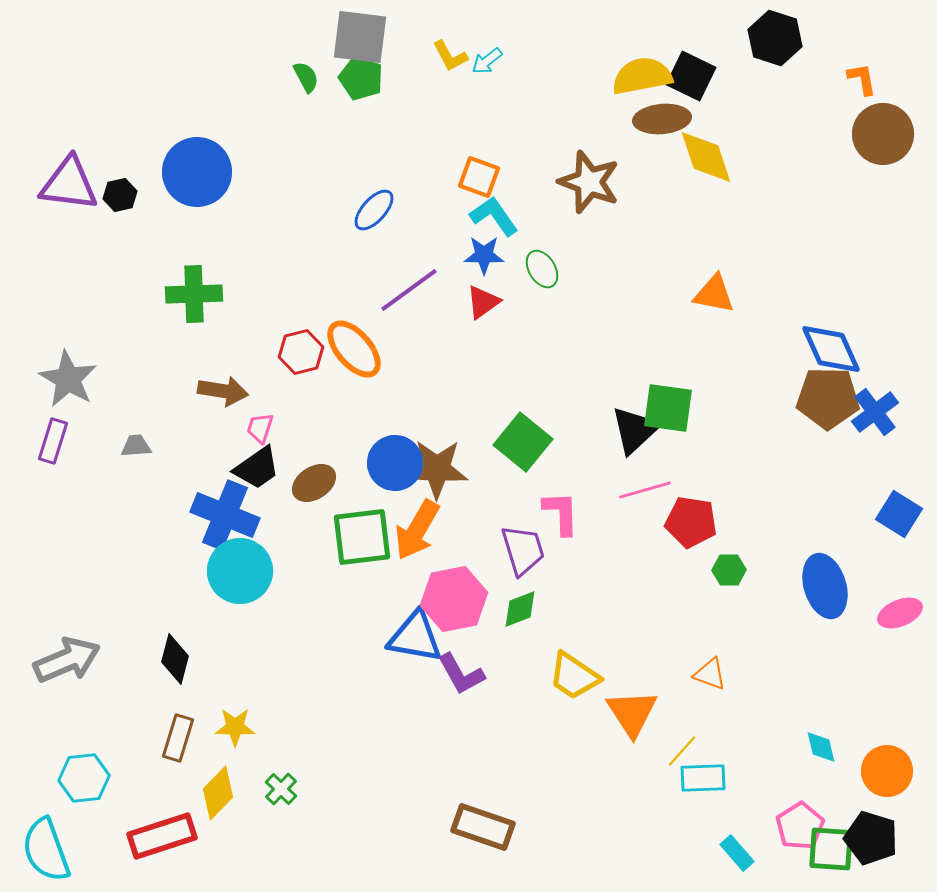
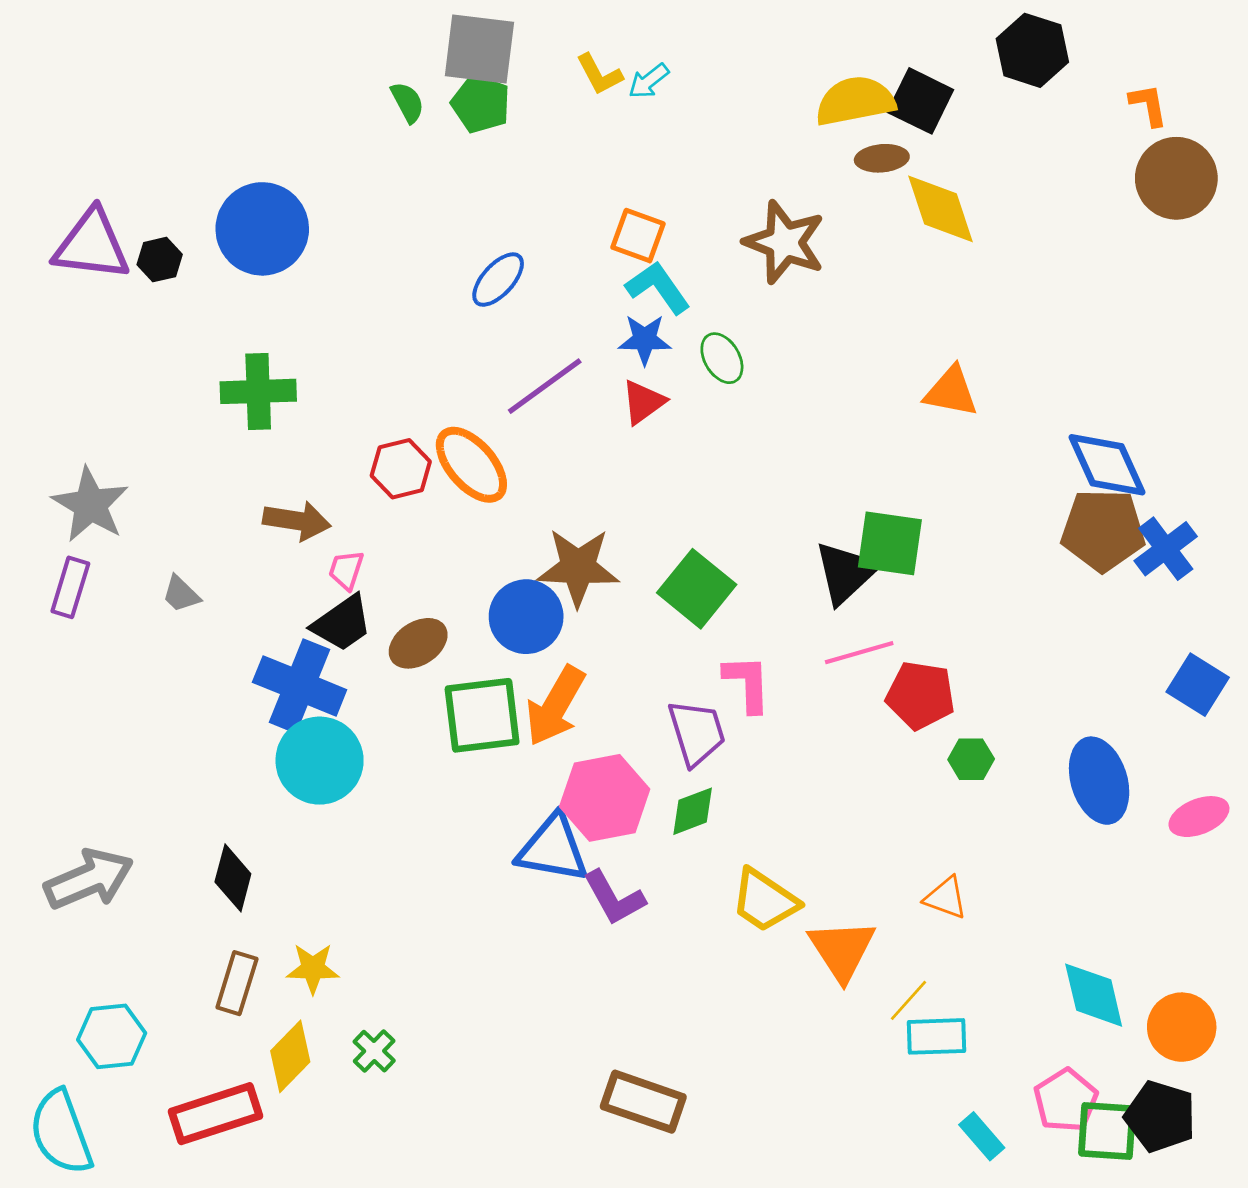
brown ellipse: (662, 119) -> (882, 158), size x0.7
gray trapezoid: (136, 446) -> (181, 594), turned -132
brown star: (437, 469) -> (578, 567), moved
cyan diamond: (821, 747) -> (1094, 995), size x1.6

